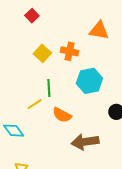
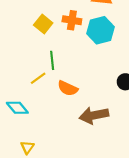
cyan hexagon: (89, 81) -> (101, 30), moved

